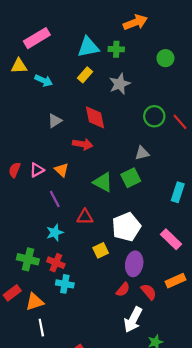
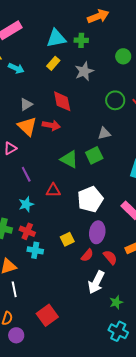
green circle: (165, 58) -> (123, 56), moved
orange triangle: (61, 170) -> (27, 126), moved, size x1.5
yellow square: (101, 250) -> (67, 239), moved

